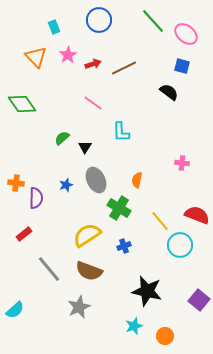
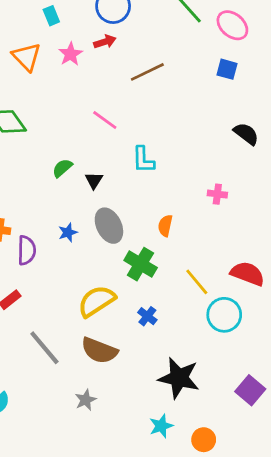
red arrow: (93, 64) -> (105, 42), moved
black semicircle: (169, 92) -> (246, 134), moved
pink cross: (182, 163) -> (217, 194), moved
blue cross: (124, 246) -> (147, 316), turned -32
gray star: (79, 307) -> (86, 400), size x0.7

